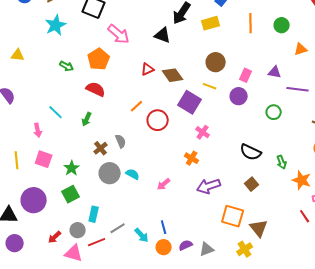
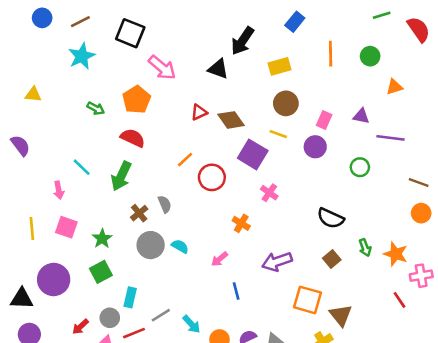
yellow rectangle: (211, 23) -> (279, 66), moved
green arrow: (87, 119) -> (121, 176), size x1.6
orange cross: (192, 158) -> (241, 223), moved
green arrow: (282, 162) -> (365, 248), moved
blue line: (164, 227) -> (236, 291), moved

